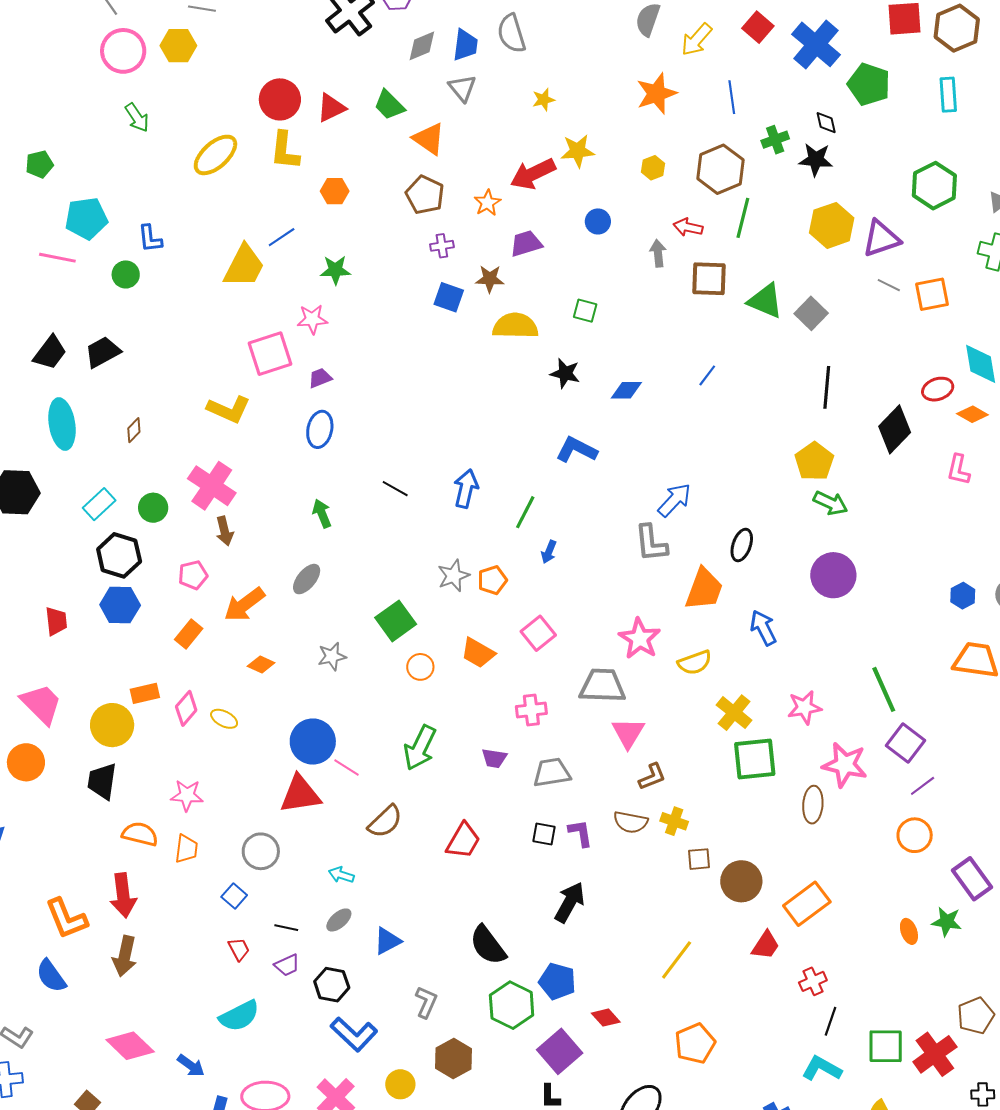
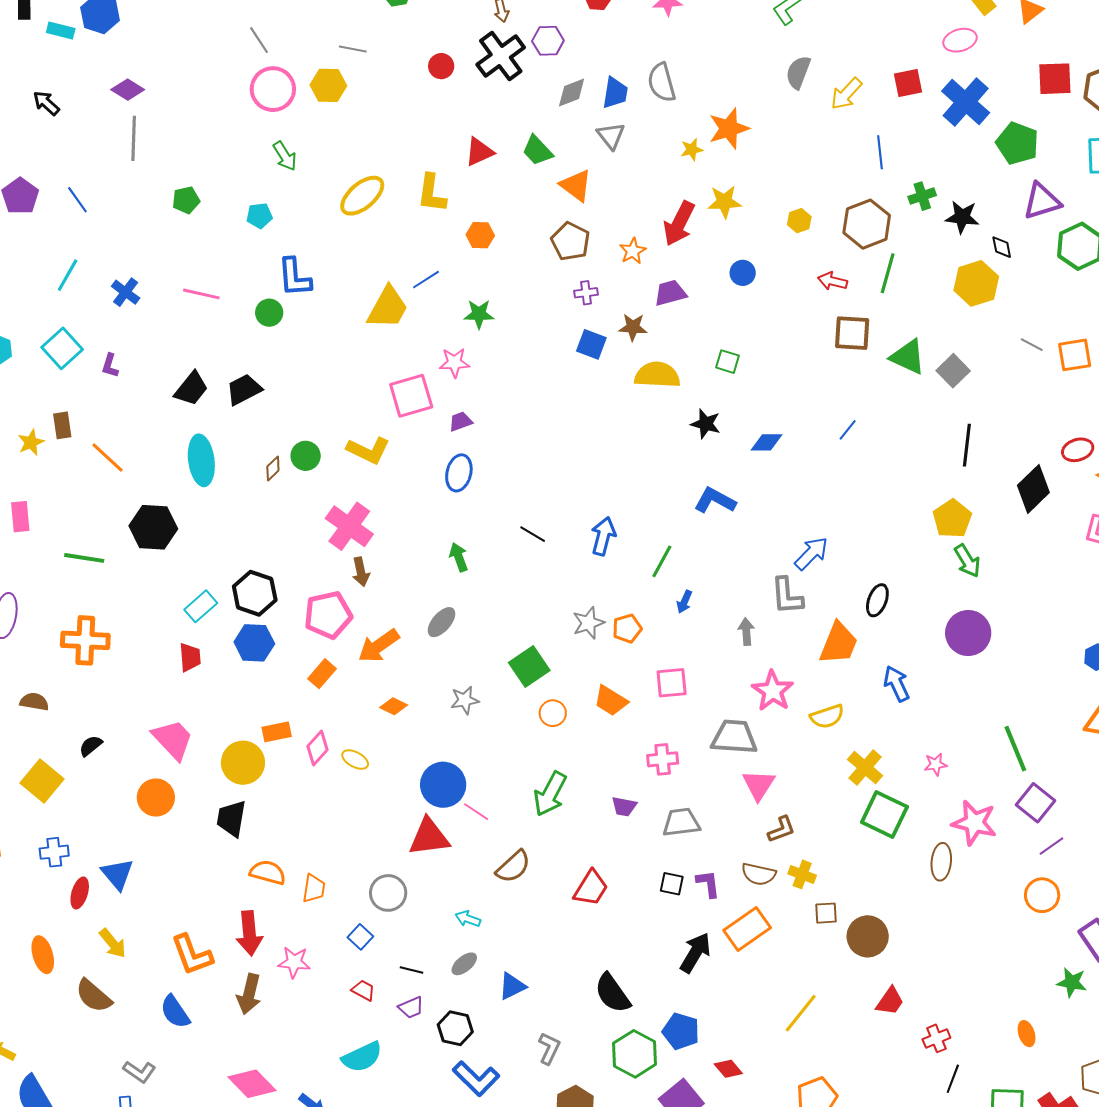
red square: (758, 27) -> (908, 83), turned 36
orange star: (657, 93) -> (729, 128), moved
red circle: (280, 99) -> (441, 66), moved, size x0.6
black diamond: (826, 123) -> (1002, 247), moved
red arrow: (533, 174) -> (679, 223), turned -39
cyan pentagon: (86, 218) -> (259, 216), moved, size x0.6
blue L-shape: (150, 239) -> (294, 277), size x1.4
purple triangle: (881, 239) -> (1042, 201), moved
gray arrow: (658, 253) -> (746, 632), moved
green arrow: (831, 503) -> (967, 561), turned 32
cyan rectangle: (99, 504) -> (201, 606), moved
green circle: (153, 508) -> (306, 456), moved
pink pentagon: (193, 575) -> (328, 615), size x1.6
pink square: (538, 633) -> (672, 683), turned 32
pink star: (804, 707) -> (936, 764), size x0.7
green square: (755, 759) -> (884, 814), turned 30
pink star: (187, 795) -> (294, 962), moved
orange rectangle: (807, 904) -> (747, 929), moved
orange ellipse: (909, 931) -> (1027, 1034), moved
red trapezoid: (239, 949) -> (363, 990), turned -35

